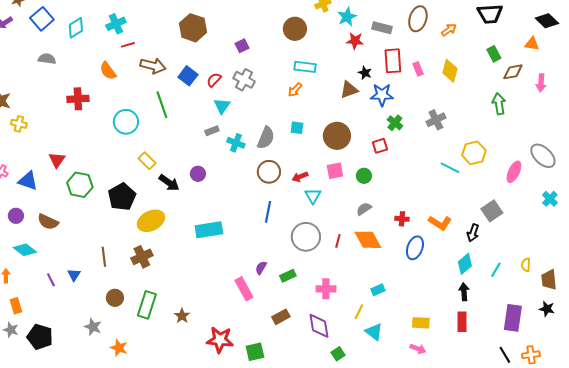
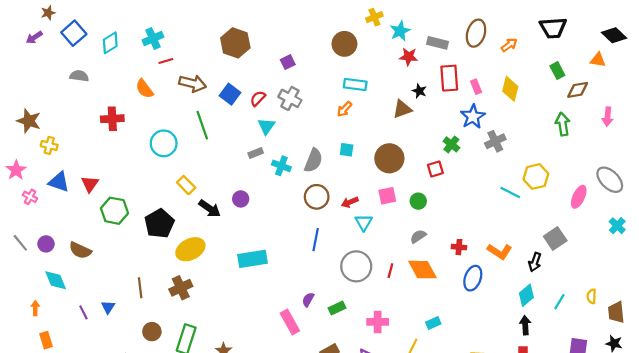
pink arrow: (541, 83) -> (608, 117), moved
blue star: (382, 95) -> (473, 117), moved, turned -30
blue triangle: (28, 181) -> (59, 182), moved
cyan diamond: (25, 250) -> (56, 280), turned 30

